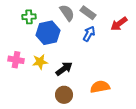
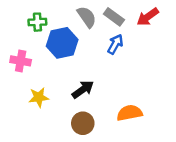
red arrow: (119, 24) -> (148, 17), moved
pink cross: (16, 60) -> (21, 61), moved
yellow star: (40, 62) -> (39, 97), moved

